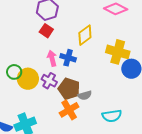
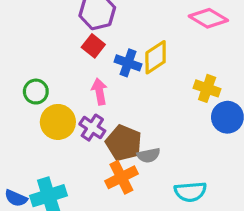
yellow cross: (118, 52) -> (207, 88), size x0.7
blue cross: (68, 58) -> (128, 63), moved
green circle: (14, 72) -> (36, 92), moved

